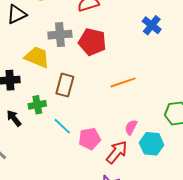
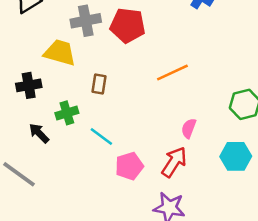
brown rectangle: (65, 85) -> (99, 84), size x0.7
pink pentagon: (90, 139) -> (129, 166), moved
cyan hexagon: (152, 144) -> (236, 156), moved

